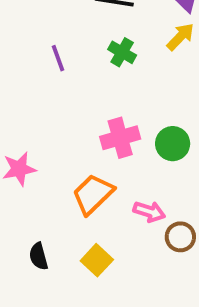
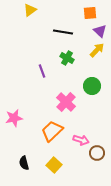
purple line: (58, 58) -> (42, 71), moved
pink cross: (120, 138) -> (66, 102), turned -30
green circle: (173, 144) -> (92, 86), moved

